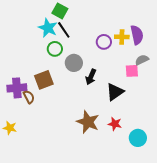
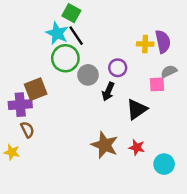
purple circle: (104, 42) -> (118, 68), moved
green circle: (55, 49) -> (65, 58), size x1.5
brown square: (44, 80) -> (36, 89), moved
brown semicircle: (29, 97) -> (27, 130), moved

